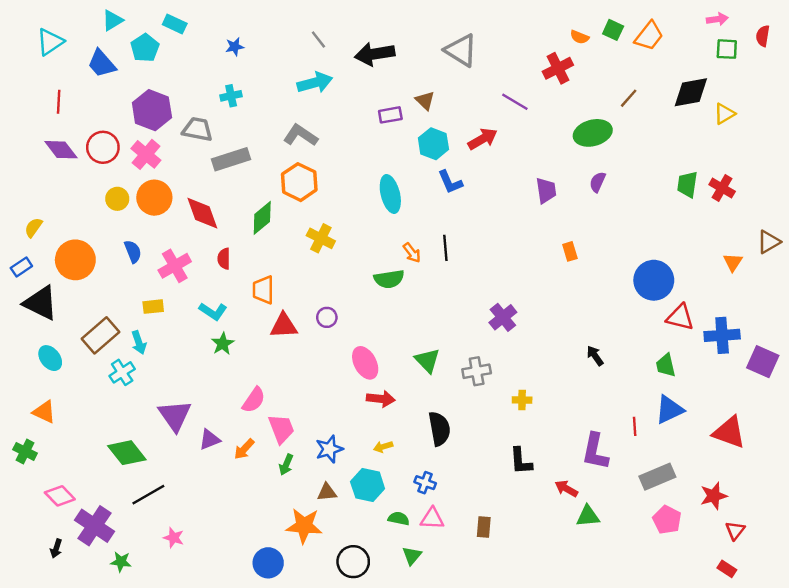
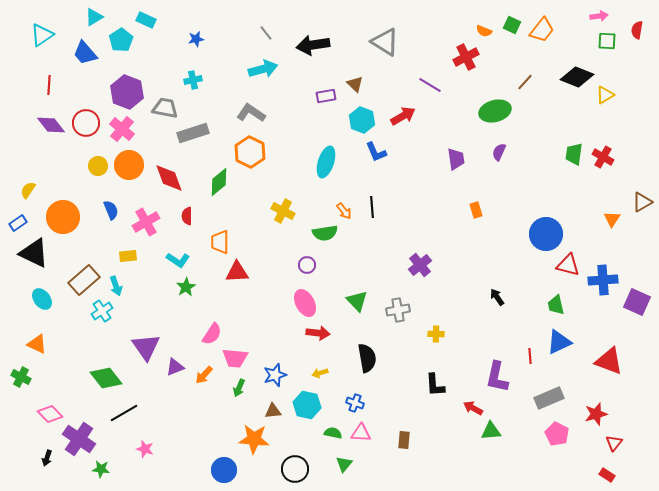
black diamond: (691, 92) -> (577, 77), turned 32
cyan ellipse: (390, 194) -> (326, 162), turned 32
yellow cross: (321, 238) -> (283, 211), moved
purple circle: (327, 317) -> (307, 265), moved
pink trapezoid: (281, 429) -> (235, 358), turned 116

